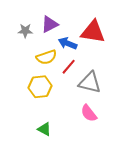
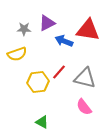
yellow semicircle: (46, 57) -> (17, 54), moved
red line: (69, 67) -> (59, 72), moved

